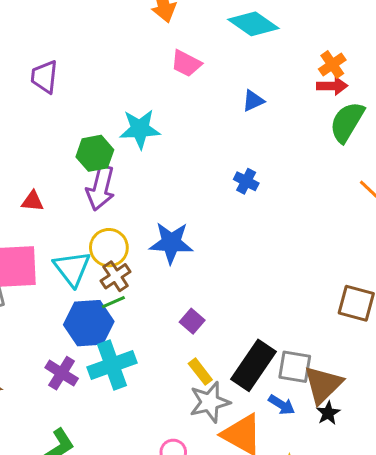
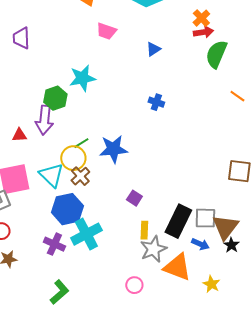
purple trapezoid: (44, 77) -> (21, 38), moved
purple arrow: (101, 188) -> (44, 120), moved
green line: (113, 302) -> (81, 143), moved
yellow rectangle: (200, 372) -> (144, 230), turned 48

